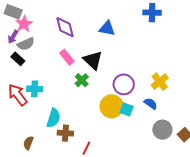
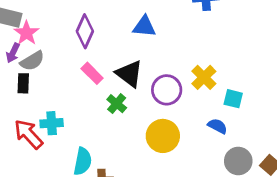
purple diamond: (65, 27) -> (85, 31), turned 45
black rectangle: (18, 59) -> (23, 83), turned 56
yellow cross: (160, 82) -> (204, 77), moved
purple circle: (124, 84) -> (167, 90), moved
cyan square: (127, 109) -> (233, 99), moved

